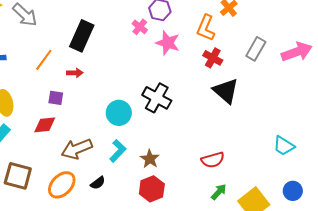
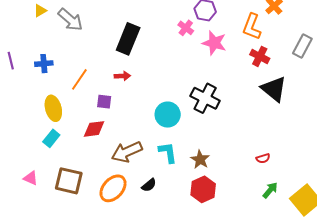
orange line: (44, 60) -> (79, 79), moved
cyan L-shape: (118, 151) -> (168, 153), turned -50
red semicircle: (213, 160) -> (263, 158), size x0.6

